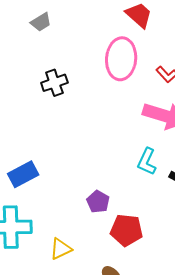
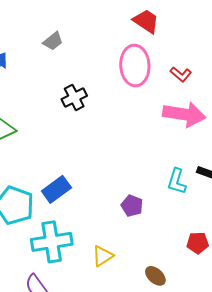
cyan L-shape: (147, 162) -> (177, 181), moved
red pentagon: (126, 230) -> (198, 243), moved, size x0.7

